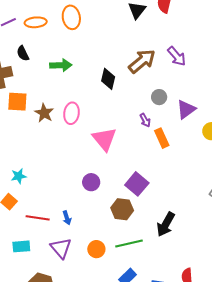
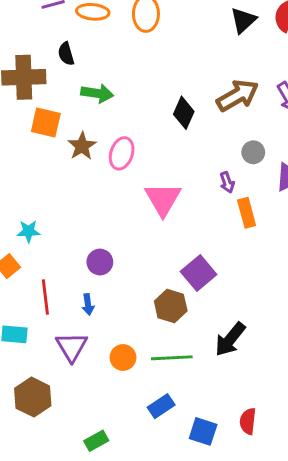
green arrow: (61, 65) -> (97, 93), moved
purple circle: (91, 182) -> (100, 262), moved
red line: (38, 218) -> (45, 297), turned 65

